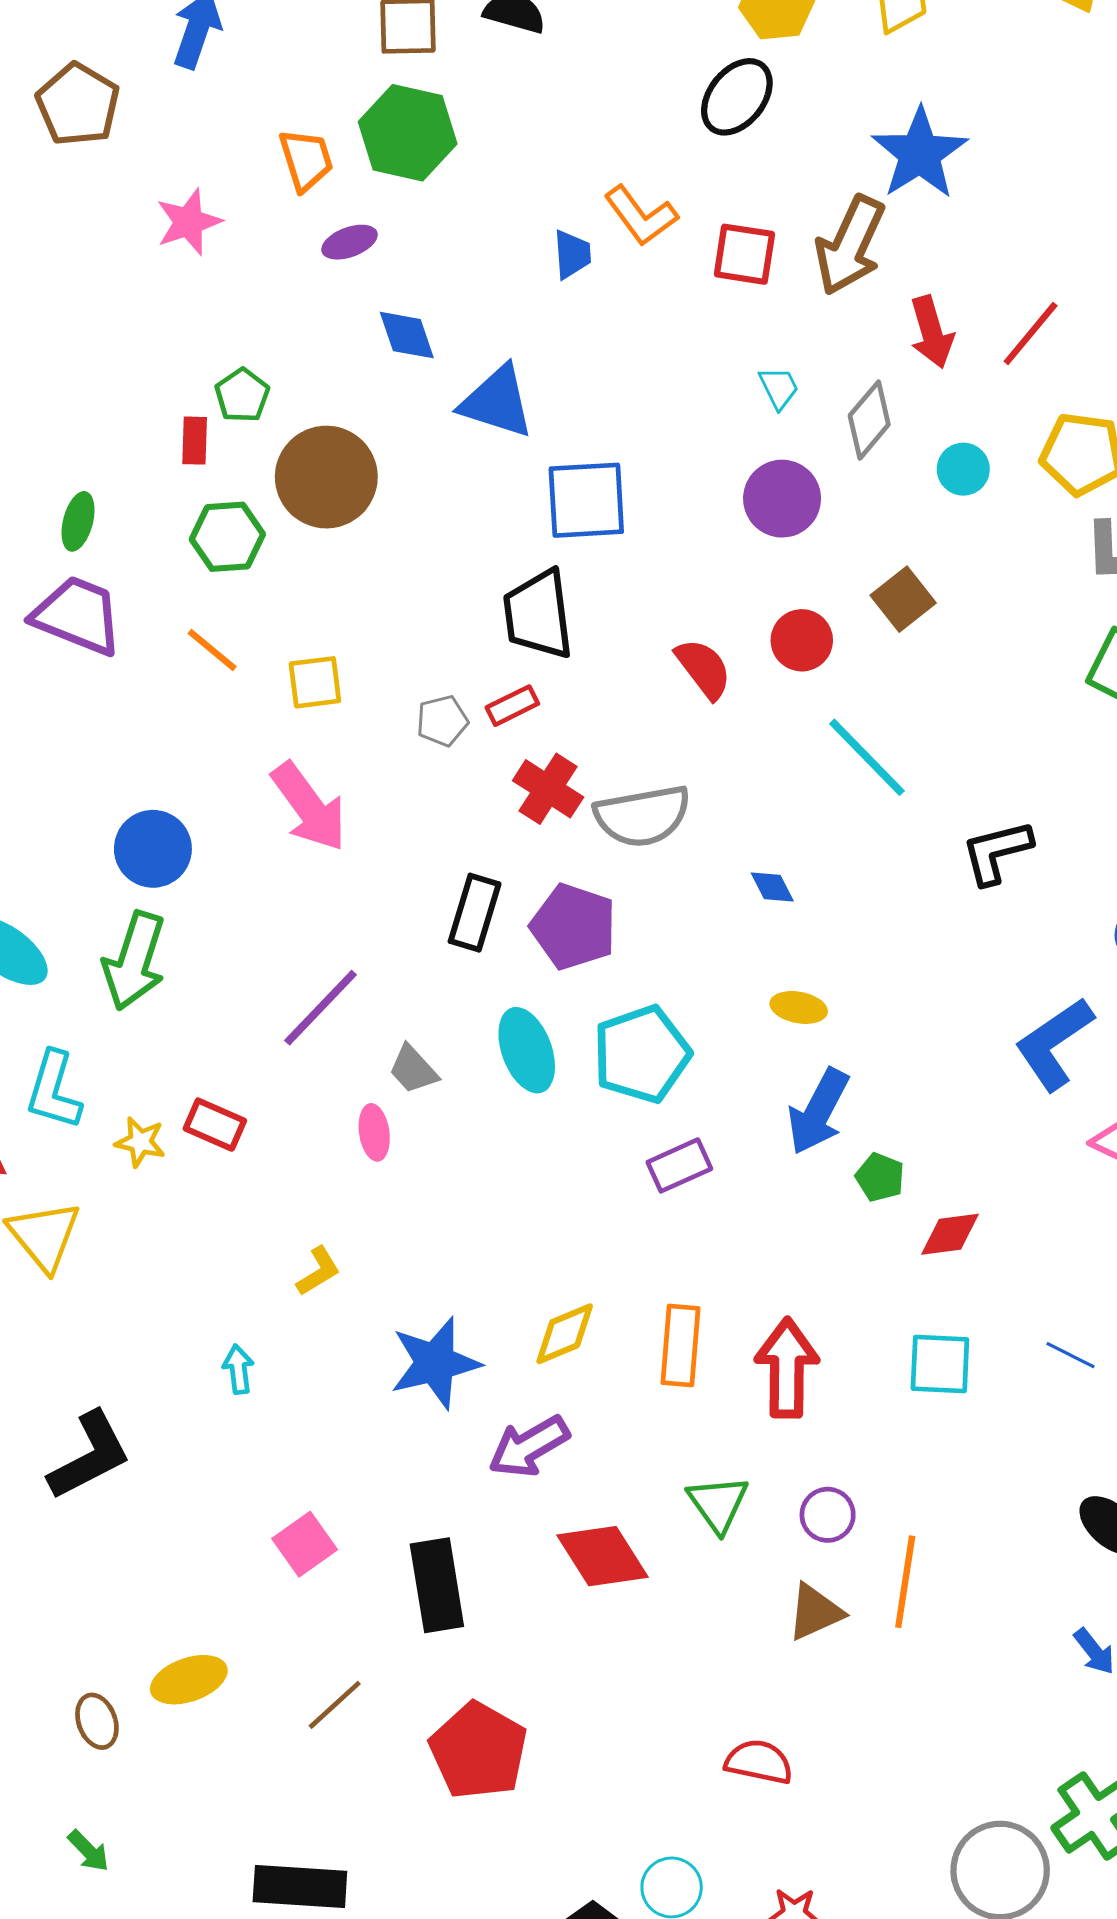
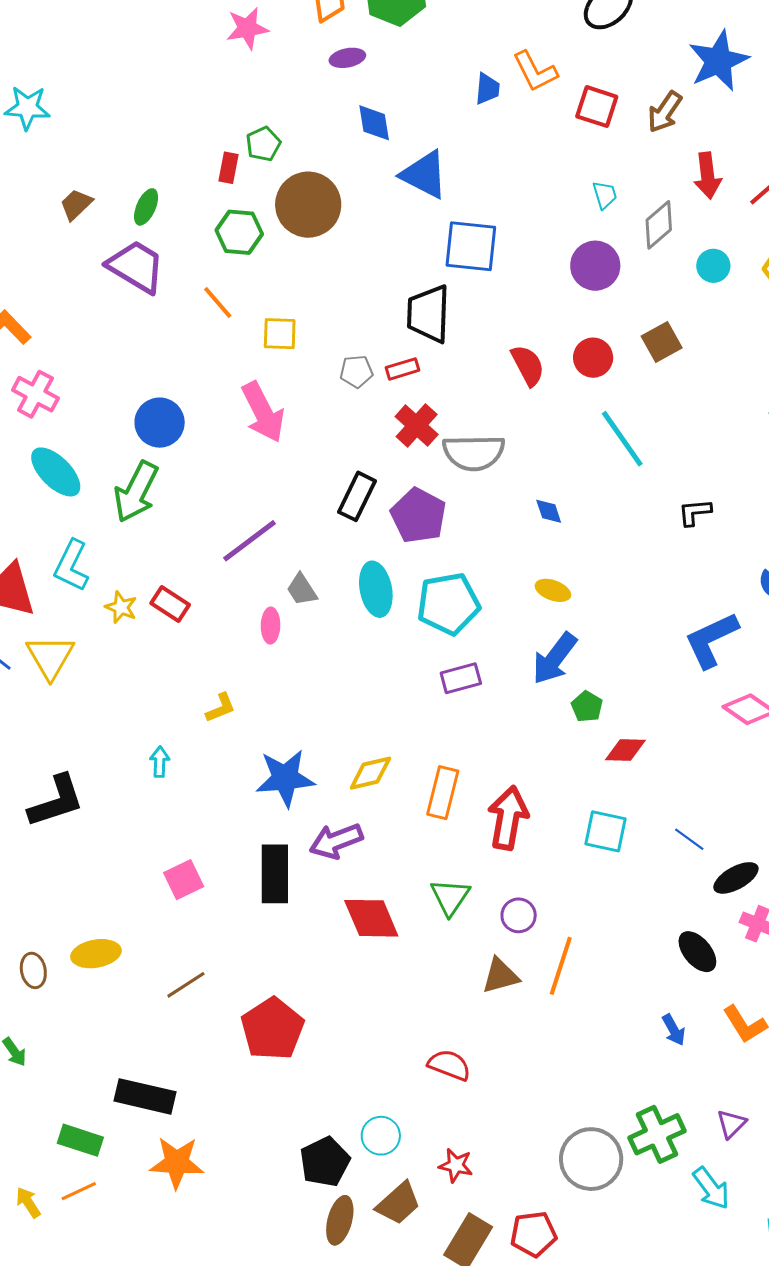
brown arrow: (850, 245) -> (665, 112), size x0.7
black L-shape: (997, 852) -> (695, 512), size x0.7
black rectangle: (437, 1585) -> (275, 874), moved

